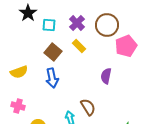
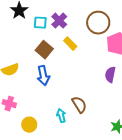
purple cross: (77, 23) -> (59, 21), moved
purple semicircle: (106, 76) -> (110, 75), moved

